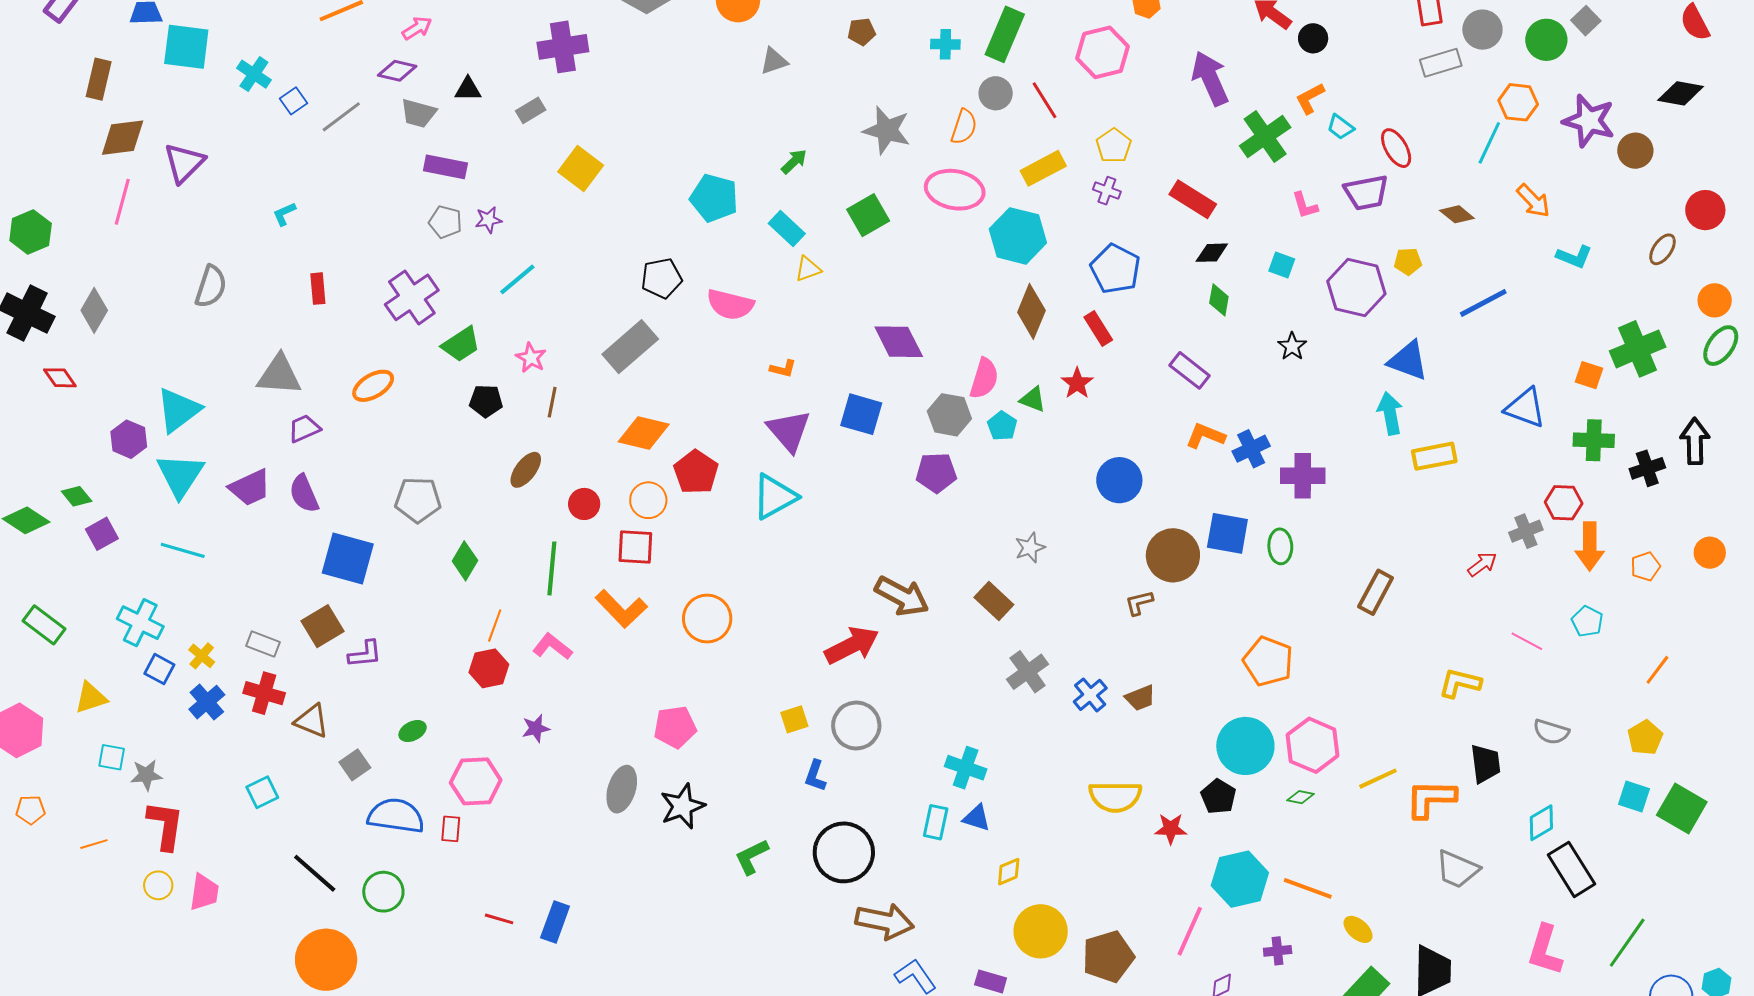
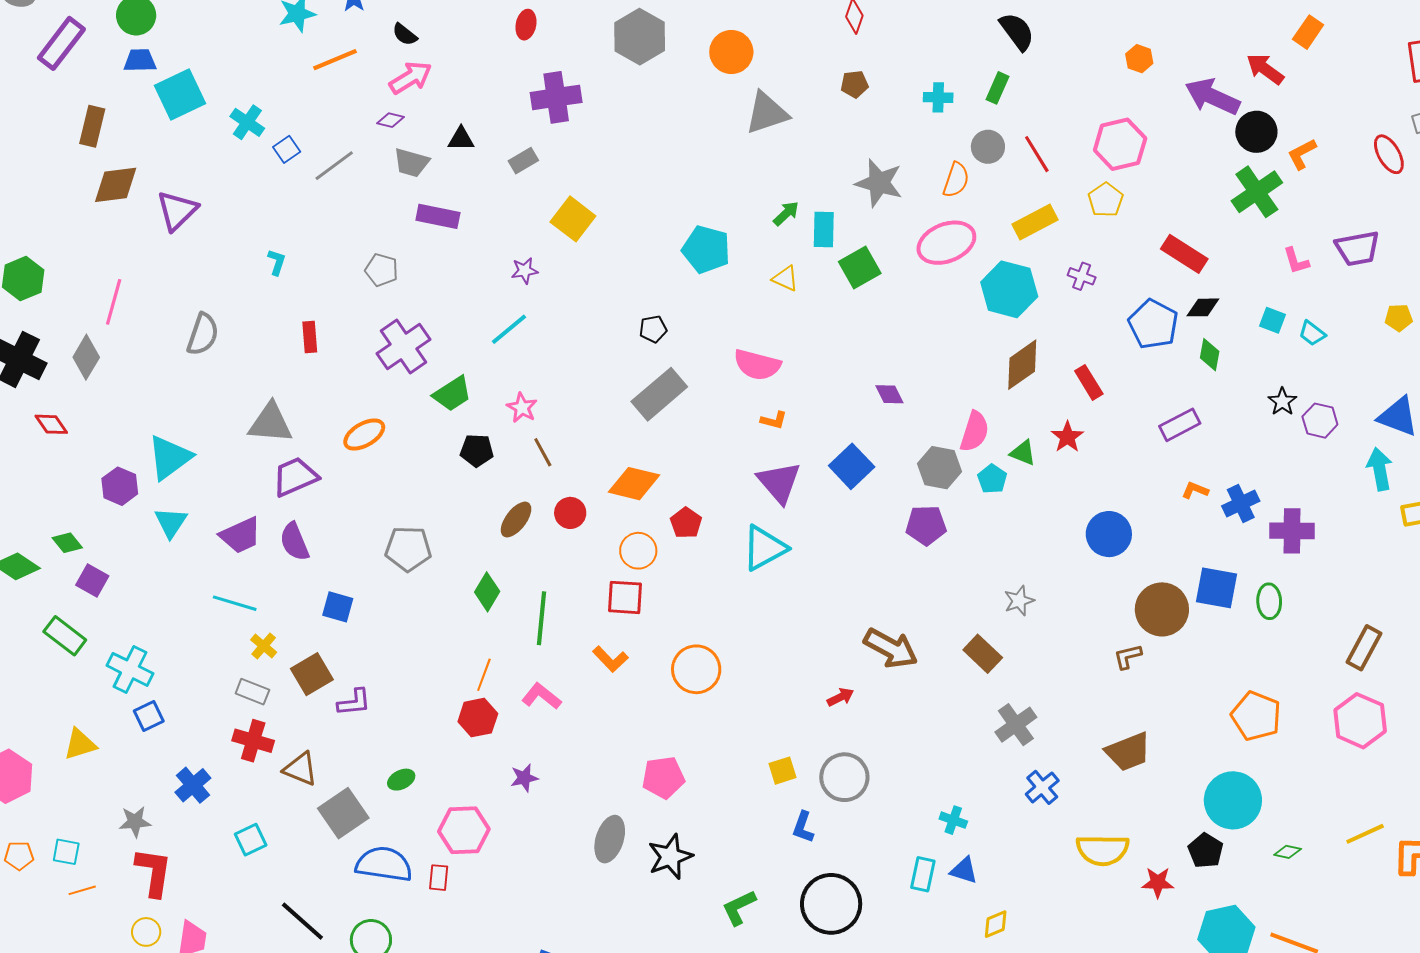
pink arrow: (417, 28) -> (411, 78), size x1.4
green rectangle: (1005, 34) -> (997, 88), size x0.6
black circle: (1313, 38) -> (1256, 132), moved, size x1.4
cyan square: (186, 47) -> (180, 95), turned -33
pink hexagon: (1103, 52) -> (1120, 144), moved
gray triangle: (774, 61) -> (767, 113), size x1.6
purple diamond: (397, 71) -> (390, 120), size x0.7
purple arrow: (1210, 78) -> (1212, 97), moved, turned -42
cyan trapezoid: (1340, 127) -> (1312, 333), moved
red ellipse: (1396, 148) -> (1389, 154), moved
pink ellipse: (955, 190) -> (946, 243), turned -32
purple cross: (1107, 191) -> (1082, 276), moved
pink line: (122, 202) -> (114, 302), moved
cyan L-shape: (284, 214) -> (277, 262), turned 132
purple star: (488, 220) -> (525, 271), moved
gray pentagon: (445, 222) -> (382, 270), moved
cyan rectangle: (787, 228) -> (824, 229), moved, turned 48
yellow triangle: (808, 269) -> (785, 278), moved, turned 44
blue pentagon: (1115, 269) -> (1153, 324), moved
black pentagon: (662, 278) -> (653, 329), size x0.7
purple hexagon: (1356, 287) -> (1320, 421), moved, size x0.6
pink semicircle: (730, 305) -> (757, 365), moved
brown diamond: (1031, 311) -> (1022, 365), turned 32
purple diamond: (899, 342) -> (889, 394), size x0.6
gray rectangle: (630, 347) -> (659, 394), moved
purple rectangle: (1190, 370) -> (1180, 425), turned -66
brown line: (552, 402) -> (543, 452), turned -40
blue square: (861, 414) -> (852, 466), turned 30
purple trapezoid: (304, 429) -> (295, 477), size x1.4
orange L-shape: (1205, 436) -> (1195, 490), size x0.7
red pentagon: (696, 472) -> (686, 523), size x0.7
cyan triangle: (180, 475) -> (171, 522), size x0.7
red circle: (584, 504) -> (570, 513), moved
purple square: (102, 534) -> (92, 580), turned -32
cyan line: (183, 550) -> (235, 603), moved
blue square: (348, 559) -> (338, 607), size x0.6
green diamond: (465, 561) -> (487, 592), moved
orange L-shape: (621, 609) -> (610, 659), size x0.7
green rectangle: (44, 625) -> (65, 636), moved
red arrow: (852, 645) -> (840, 697), size x0.5
yellow cross: (202, 656) -> (264, 646), moved
blue square: (159, 669) -> (149, 716), turned 36
blue cross: (1090, 695) -> (1042, 787), moved
brown trapezoid: (1140, 698) -> (1128, 752), size x1.5
blue cross: (207, 702) -> (193, 785), moved
pink hexagon: (1313, 745) -> (1360, 721), moved
cyan square: (112, 757) -> (66, 852), moved
gray square: (355, 765) -> (343, 813), size x1.6
cyan cross: (966, 768) -> (953, 820), size x0.7

